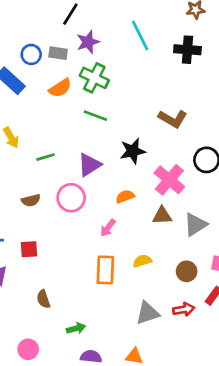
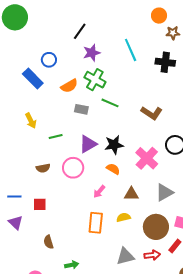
gray rectangle: (58, 53) -> (81, 109), moved
green line: (95, 116) -> (110, 103), moved
black star: (133, 151) -> (114, 145), moved
orange semicircle: (125, 196) -> (113, 169), turned 48
brown triangle: (162, 216) -> (131, 194), moved
brown circle: (187, 271) -> (156, 227), size x1.6

